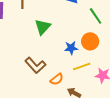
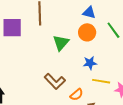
orange circle: (90, 41) -> (87, 32), moved
yellow line: (82, 66) -> (101, 81), turned 30

